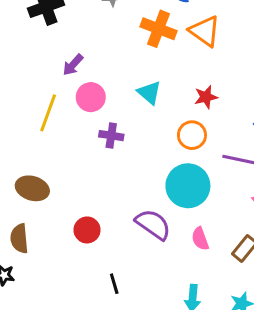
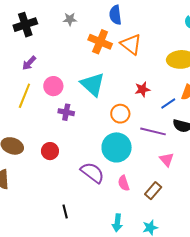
purple arrow: (73, 65) -> (29, 63), moved
cyan triangle: (149, 93) -> (93, 84), size x1.5
red star: (206, 97) -> (142, 89), moved
red circle: (87, 230) -> (50, 151), moved

